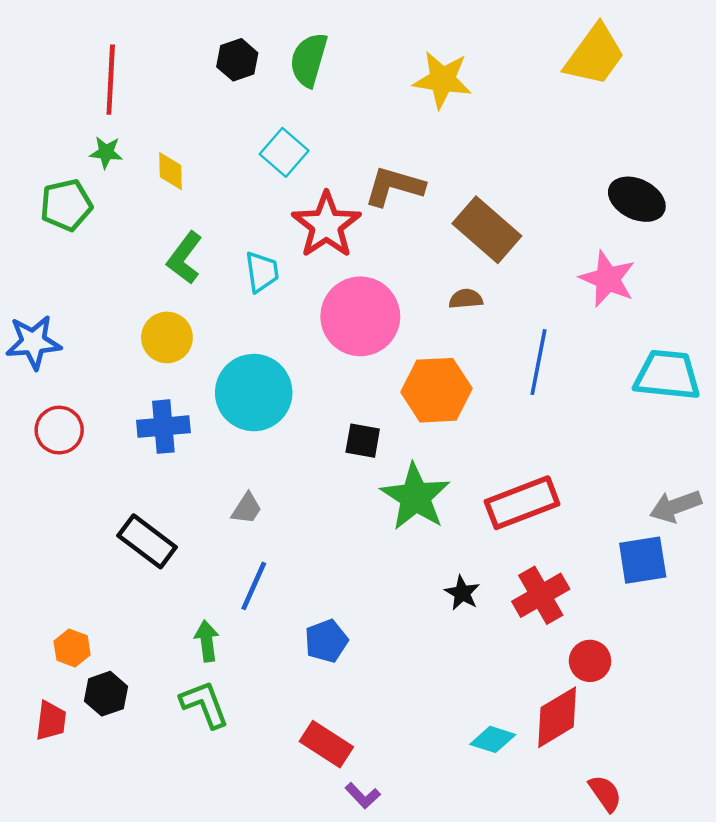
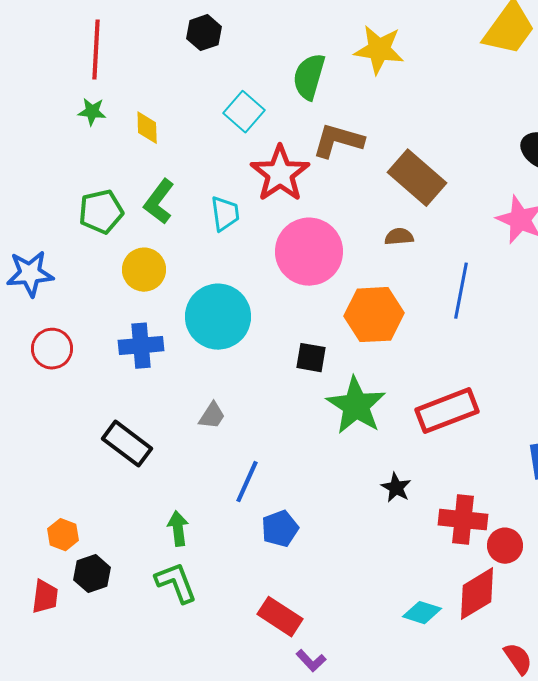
green semicircle: (309, 60) -> (309, 77), moved
green pentagon: (66, 205) -> (101, 212), moved
blue line: (254, 586) -> (247, 482), moved
red cross: (541, 595) -> (463, 520), moved, turned 36

